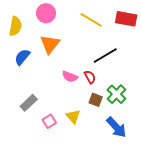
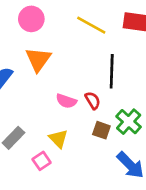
black line: (105, 56) -> (112, 71), turned -55
yellow triangle: (73, 116) -> (58, 139), moved

